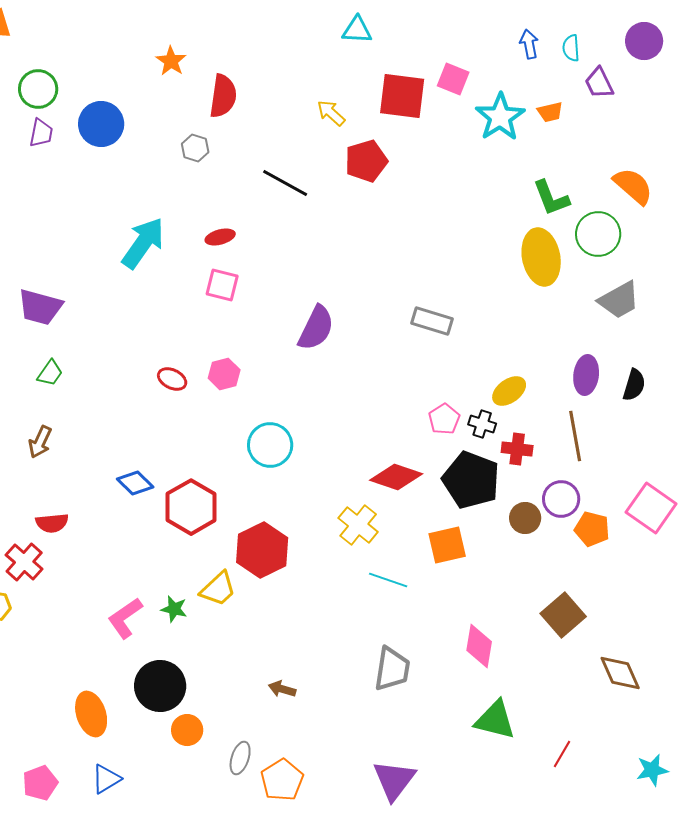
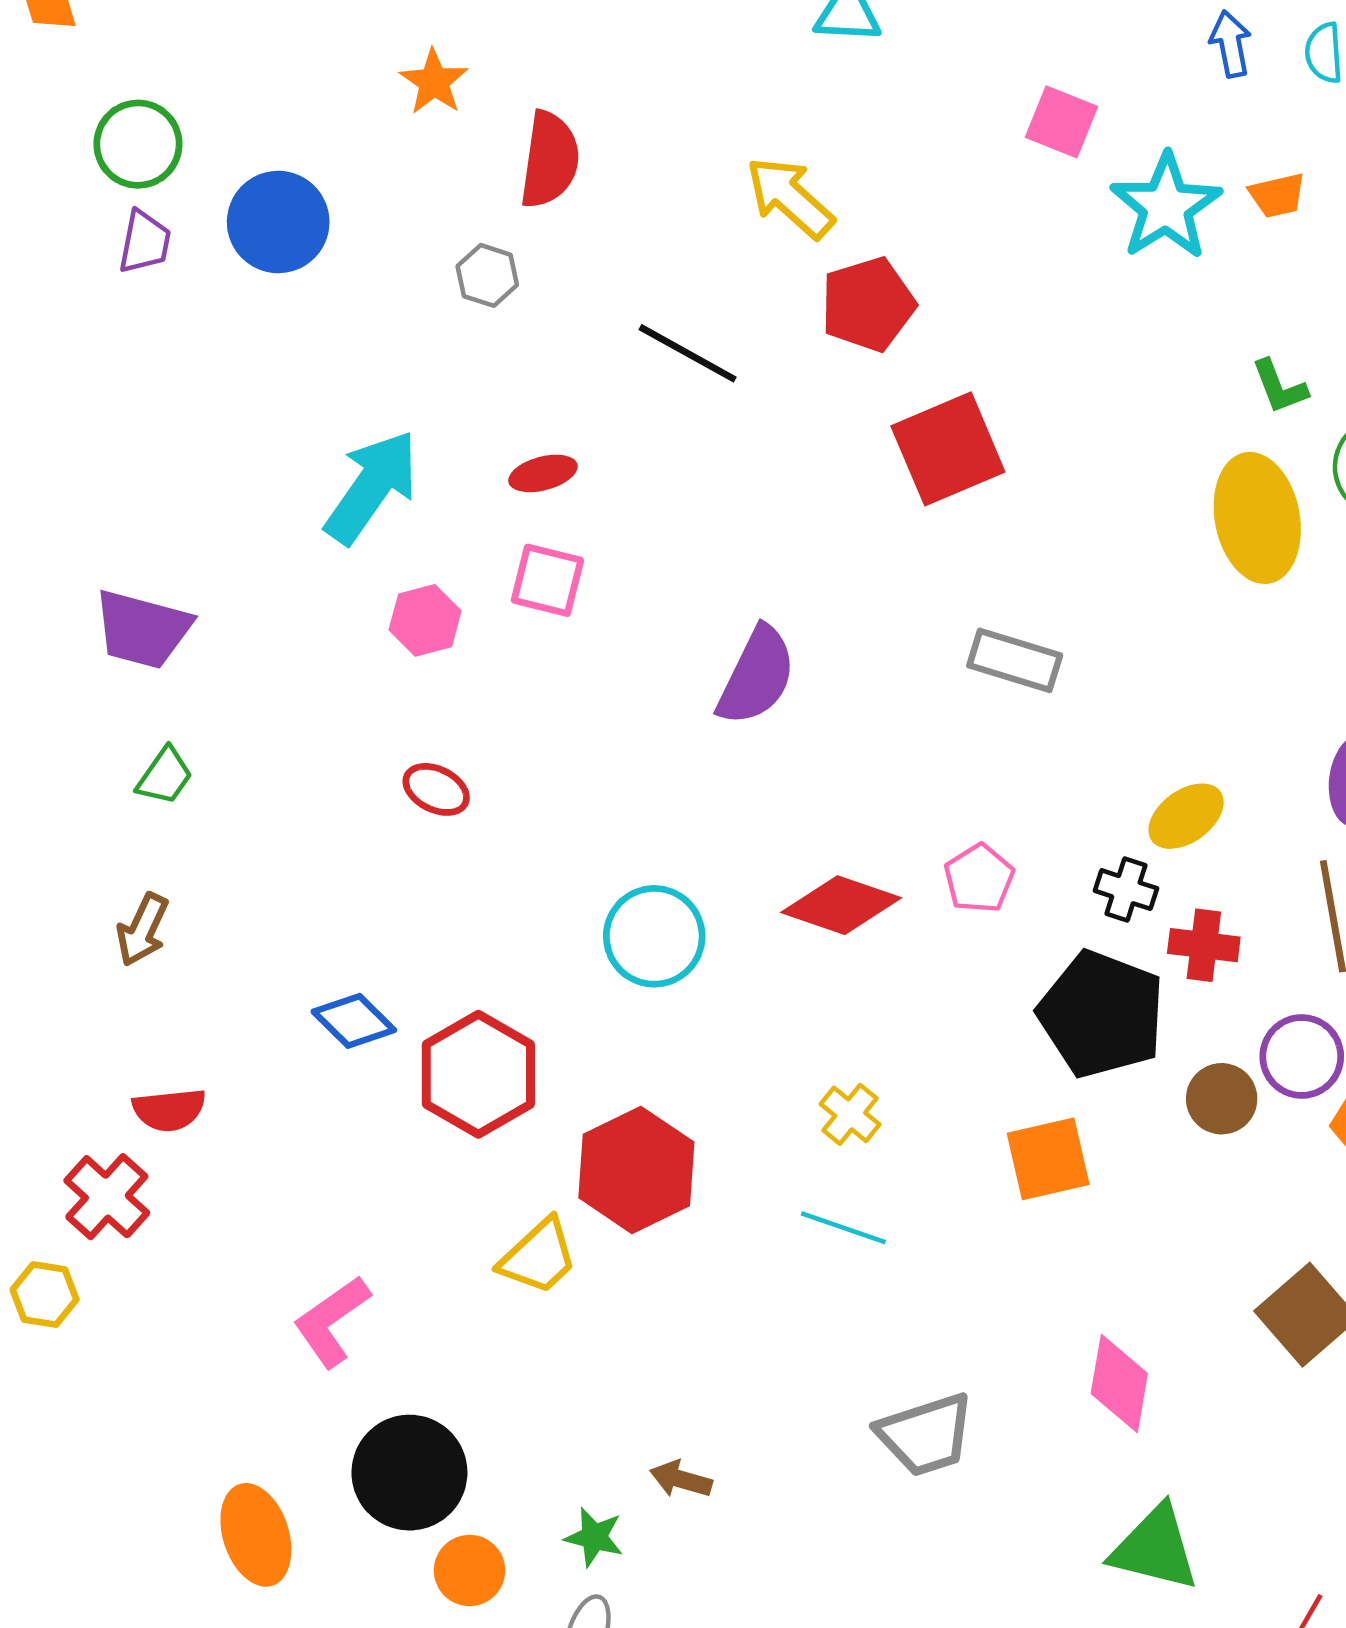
red square: (402, 96) -> (948, 449), moved, turned -30
yellow arrow: (331, 113) -> (790, 198), size x1.4
green L-shape: (551, 198) -> (1280, 387), size x0.7
pink hexagon: (224, 374) -> (425, 620), moved
pink pentagon: (444, 419) -> (979, 878), moved
red diamond: (396, 477) -> (841, 905), moved
yellow cross: (358, 525) -> (850, 1114), size x0.7
cyan line: (388, 580) -> (843, 1228), moved
green star: (174, 609) -> (594, 1537), moved
gray trapezoid: (392, 669) -> (926, 1435), turned 63

